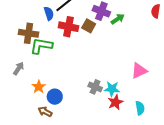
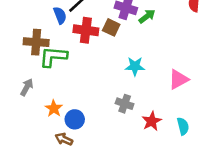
cyan star: (112, 89) -> (135, 66), moved

